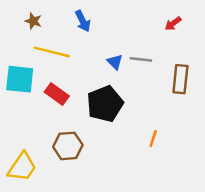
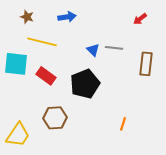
blue arrow: (83, 21) -> (67, 17), turned -72
orange line: (153, 139) -> (123, 124), moved

